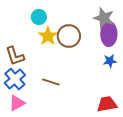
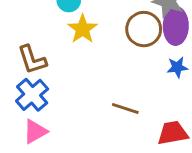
brown circle: (69, 36) -> (144, 29), moved
brown line: (51, 82) -> (125, 109), moved

